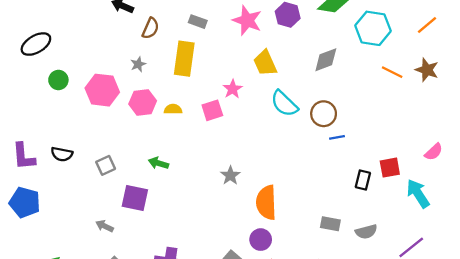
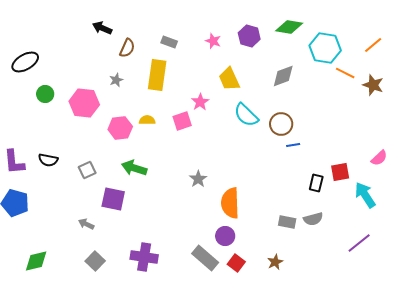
pink star: (247, 20) -> (213, 41), size x0.6
orange line: (392, 72) -> (345, 73), moved
pink hexagon: (143, 102) -> (120, 128), moved
green arrow: (158, 163) -> (134, 168), size x1.4
gray semicircle: (366, 232) -> (313, 219), moved

